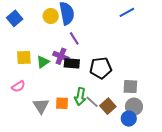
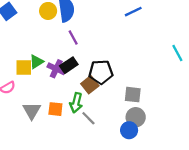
purple cross: (61, 56) -> (56, 69), moved
yellow square: (24, 57) -> (24, 68), moved
black rectangle: (72, 63) -> (69, 65), turned -42
gray line: (92, 102) -> (88, 118), moved
brown square: (108, 106) -> (90, 85), moved

